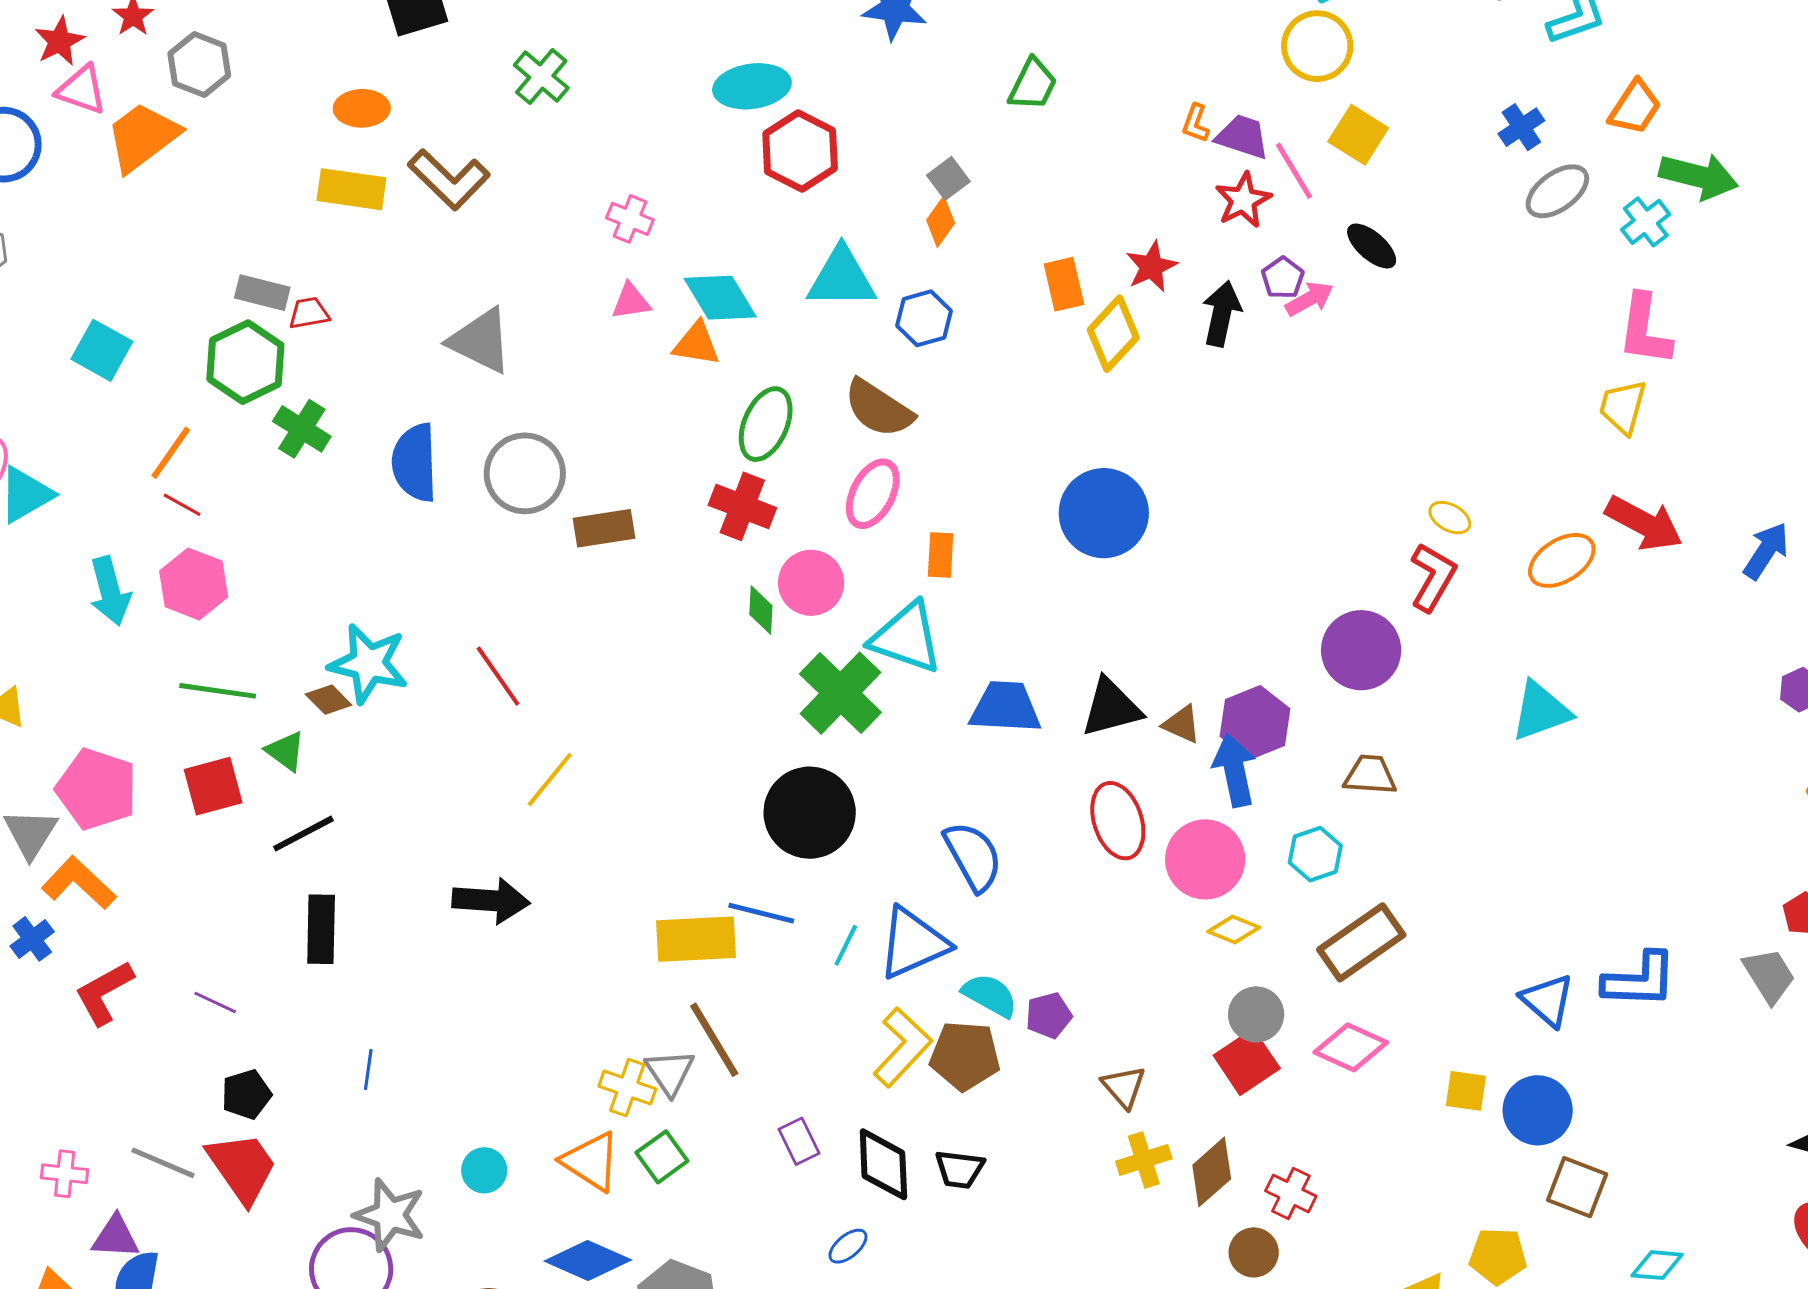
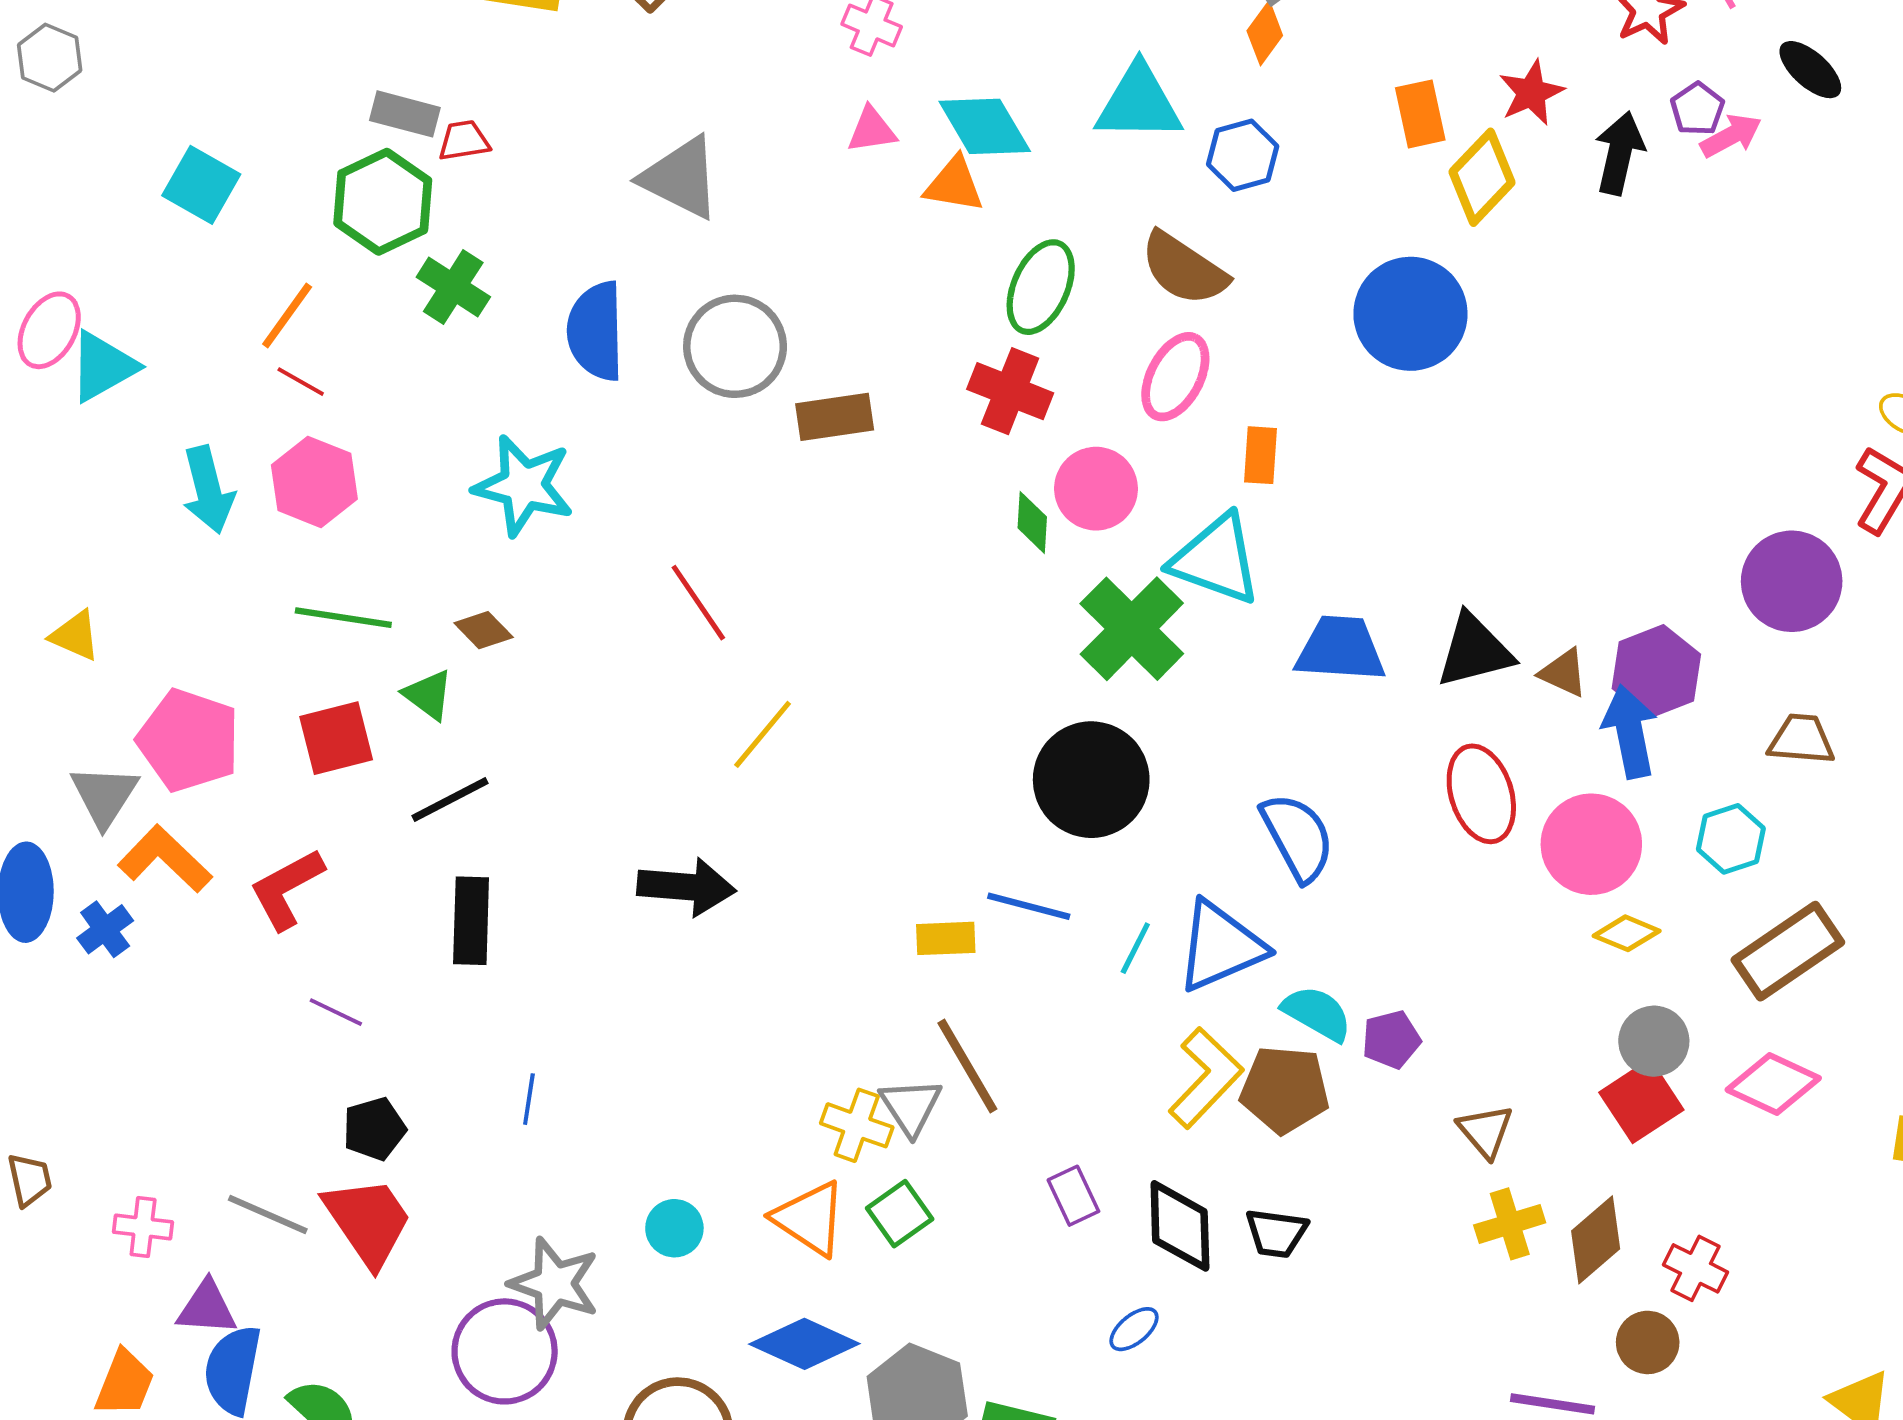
blue circle: (1104, 513) -> (1410, 314), moved
cyan star: (369, 664) -> (524, 486), moved
yellow rectangle: (696, 939) -> (946, 938), size x0.6
red L-shape: (104, 993) -> (287, 889), moved

